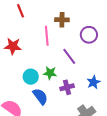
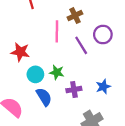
brown cross: (62, 20) -> (75, 16), turned -32
red star: (13, 46) -> (20, 52), moved
purple line: (69, 56) -> (81, 45), moved

